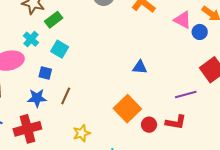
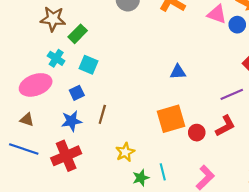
blue square: (45, 73) -> (77, 93), turned -32
orange square: (127, 109) -> (171, 119), turned 36
red L-shape: (176, 122) -> (225, 126), turned -30

